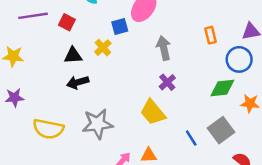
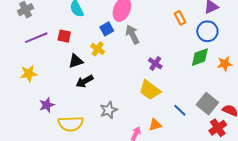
gray arrow: (164, 48) -> (132, 34), moved
purple star: (14, 98) -> (47, 105), moved
gray star: (98, 124) -> (109, 110), size x0.7
gray square: (221, 130) -> (207, 104), moved
blue line: (191, 138) -> (180, 110), moved

